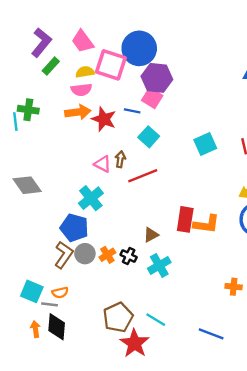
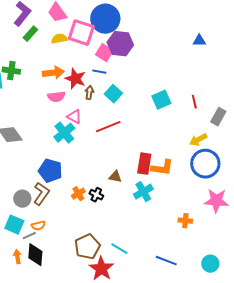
pink semicircle: (81, 90) -> (56, 97), moved
pink square: (152, 98) -> (104, 53), moved
brown arrow: (120, 159) -> (89, 93), moved
cyan cross: (91, 198) -> (64, 133), moved
brown triangle: (151, 235) -> (115, 177), turned 40
gray circle: (85, 254) -> (22, 199), moved
cyan cross: (159, 265) -> (143, 192), moved
gray line: (50, 304) -> (29, 236), turned -32

